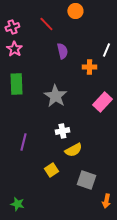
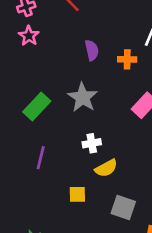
purple semicircle: (62, 51) -> (92, 50), moved
green rectangle: (16, 84) -> (37, 107), moved, turned 45
yellow square: (51, 170) -> (77, 194), turned 32

